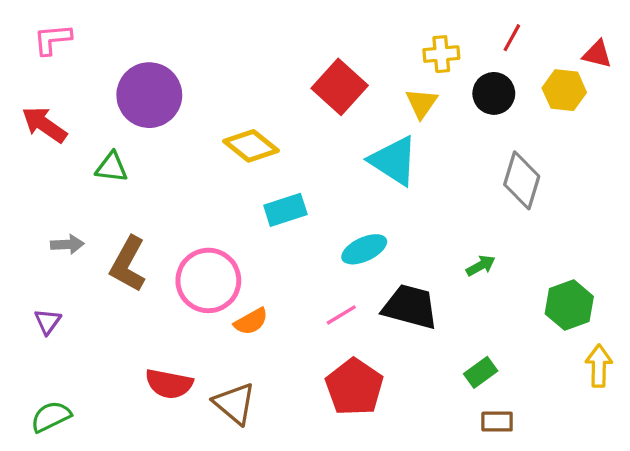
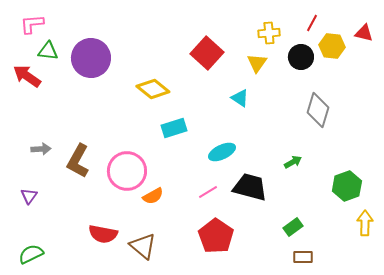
yellow hexagon: (564, 90) -> (332, 46), moved
cyan triangle: (394, 161) -> (240, 98), size x0.6
green triangle: (112, 167) -> (48, 51), moved

